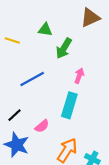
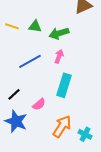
green triangle: (45, 30) -> (35, 26), moved
green arrow: (64, 48) -> (59, 33), turned 42
pink arrow: (79, 76) -> (59, 56), moved

